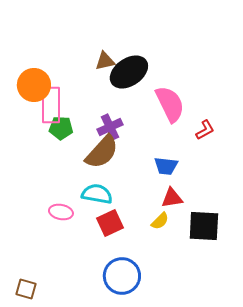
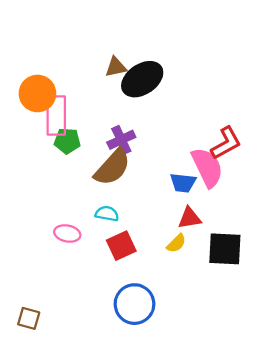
pink semicircle: (170, 104) -> (207, 167), moved
red L-shape: (205, 130) -> (226, 143), size x1.5
cyan semicircle: (97, 194) -> (107, 214), size x0.7

